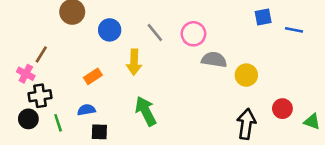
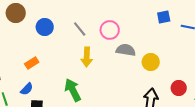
yellow arrow: (134, 62) -> (87, 57), moved
blue semicircle: (86, 110) -> (27, 89), turned 144

